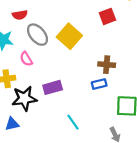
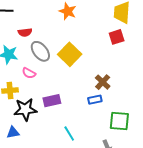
red square: (107, 16) -> (117, 37), moved
pink semicircle: (26, 59) -> (29, 73), turned -32
brown cross: (107, 65) -> (103, 82), turned 35

